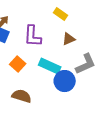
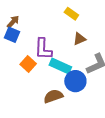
purple L-shape: (33, 36) -> (43, 49), moved
brown semicircle: (22, 96) -> (53, 96), moved, turned -36

